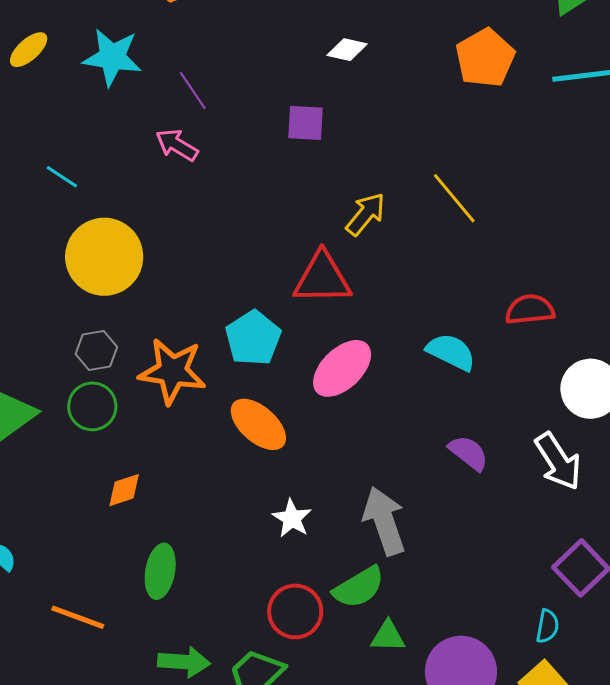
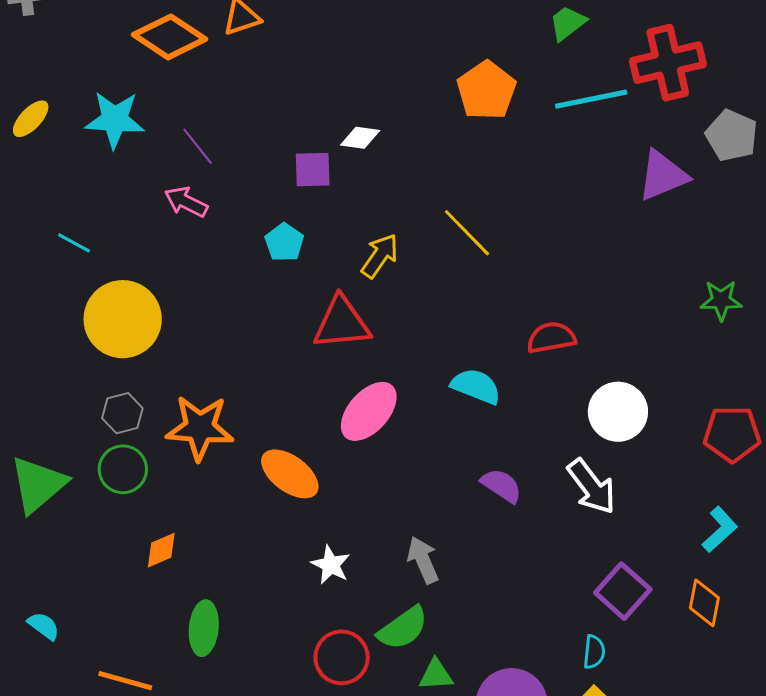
white diamond: (347, 50) -> (360, 138), moved
cyan pentagon: (253, 338) -> (284, 242), moved, size x0.7
gray arrow: (384, 521) -> (423, 560), size x0.7

